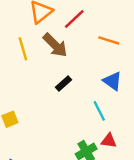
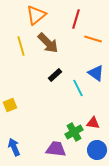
red line: (74, 19) -> (76, 19), moved, turned -30
cyan line: (99, 111) -> (78, 88), moved

